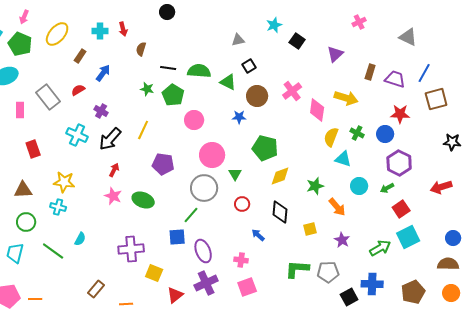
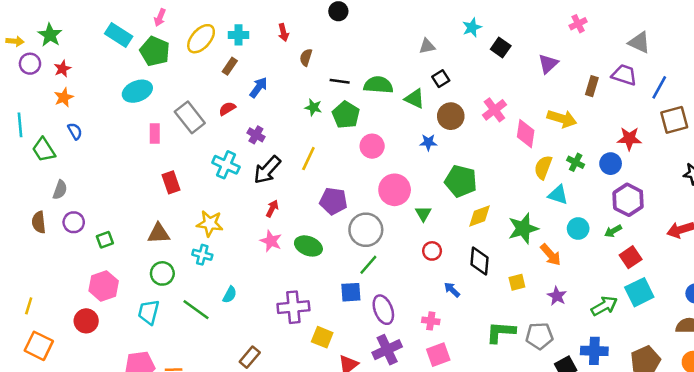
cyan cross: (100, 31) -> (238, 35), moved
purple trapezoid: (395, 79) -> (624, 75), moved
green star: (315, 186) -> (523, 229), size x1.4
gray circle: (204, 188) -> (366, 230), moved

